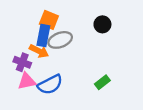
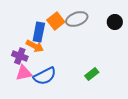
orange square: (49, 20) -> (56, 21), moved, turned 30
black circle: (102, 24) -> (115, 22), moved
gray ellipse: (60, 40) -> (77, 19), moved

